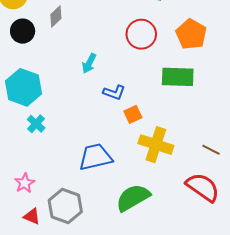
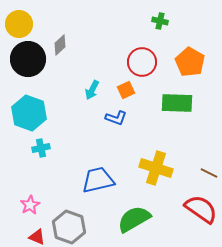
black circle: (23, 31) -> (28, 59), size x1.5
orange square: (133, 114) -> (126, 90), moved
cyan cross: (36, 124) -> (41, 148), turned 36

